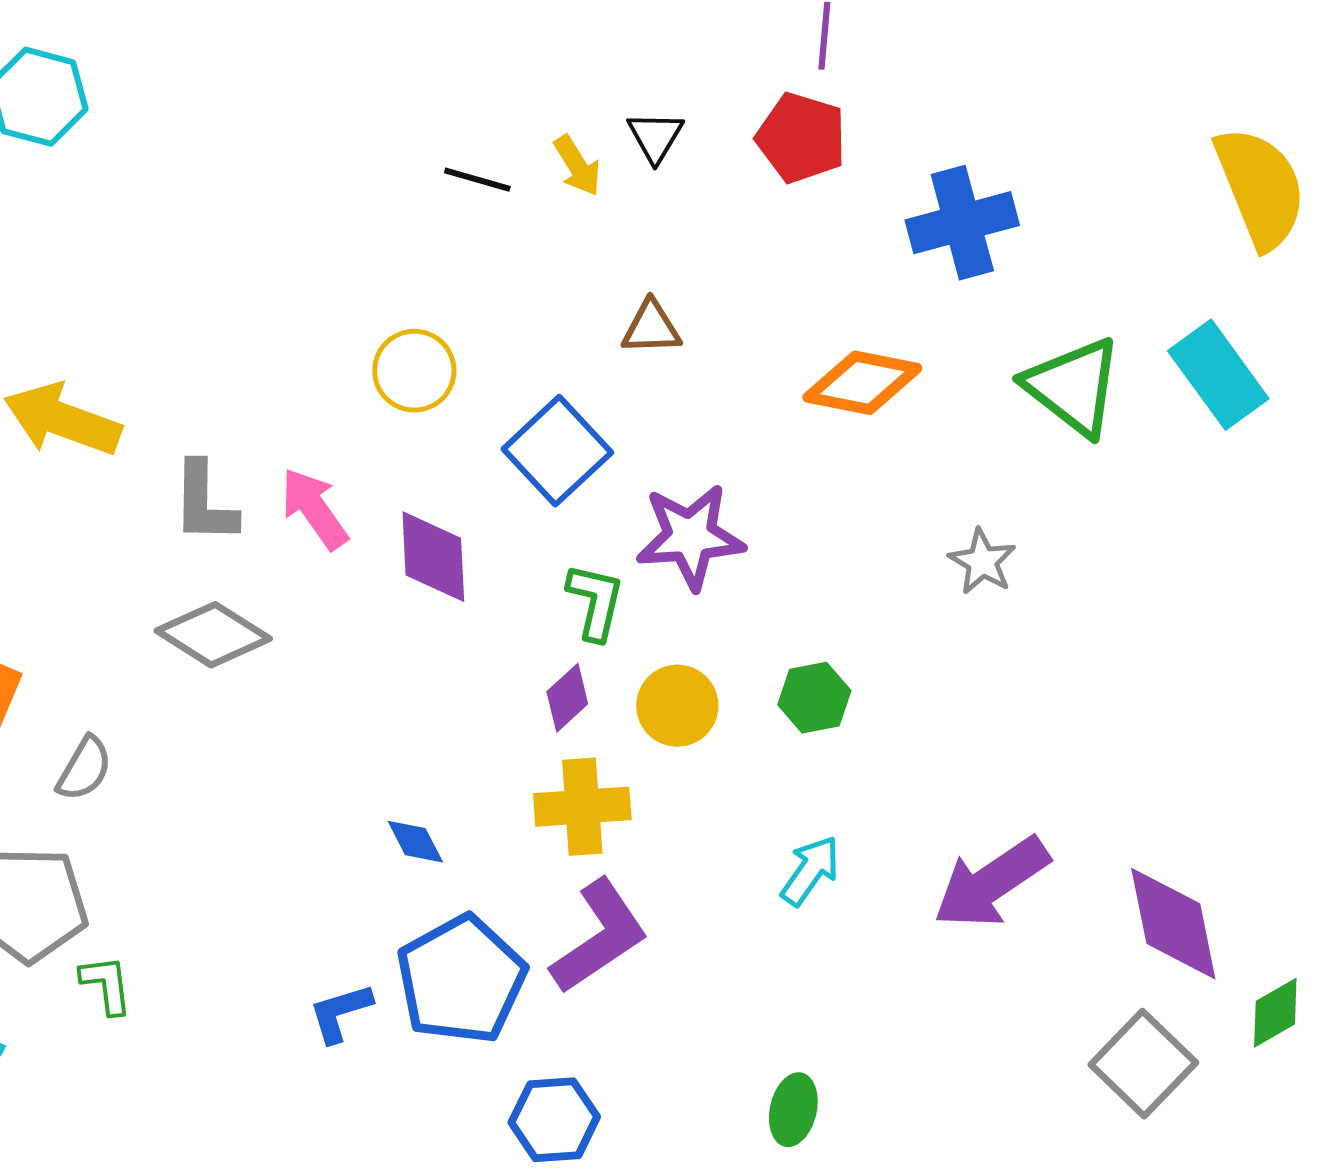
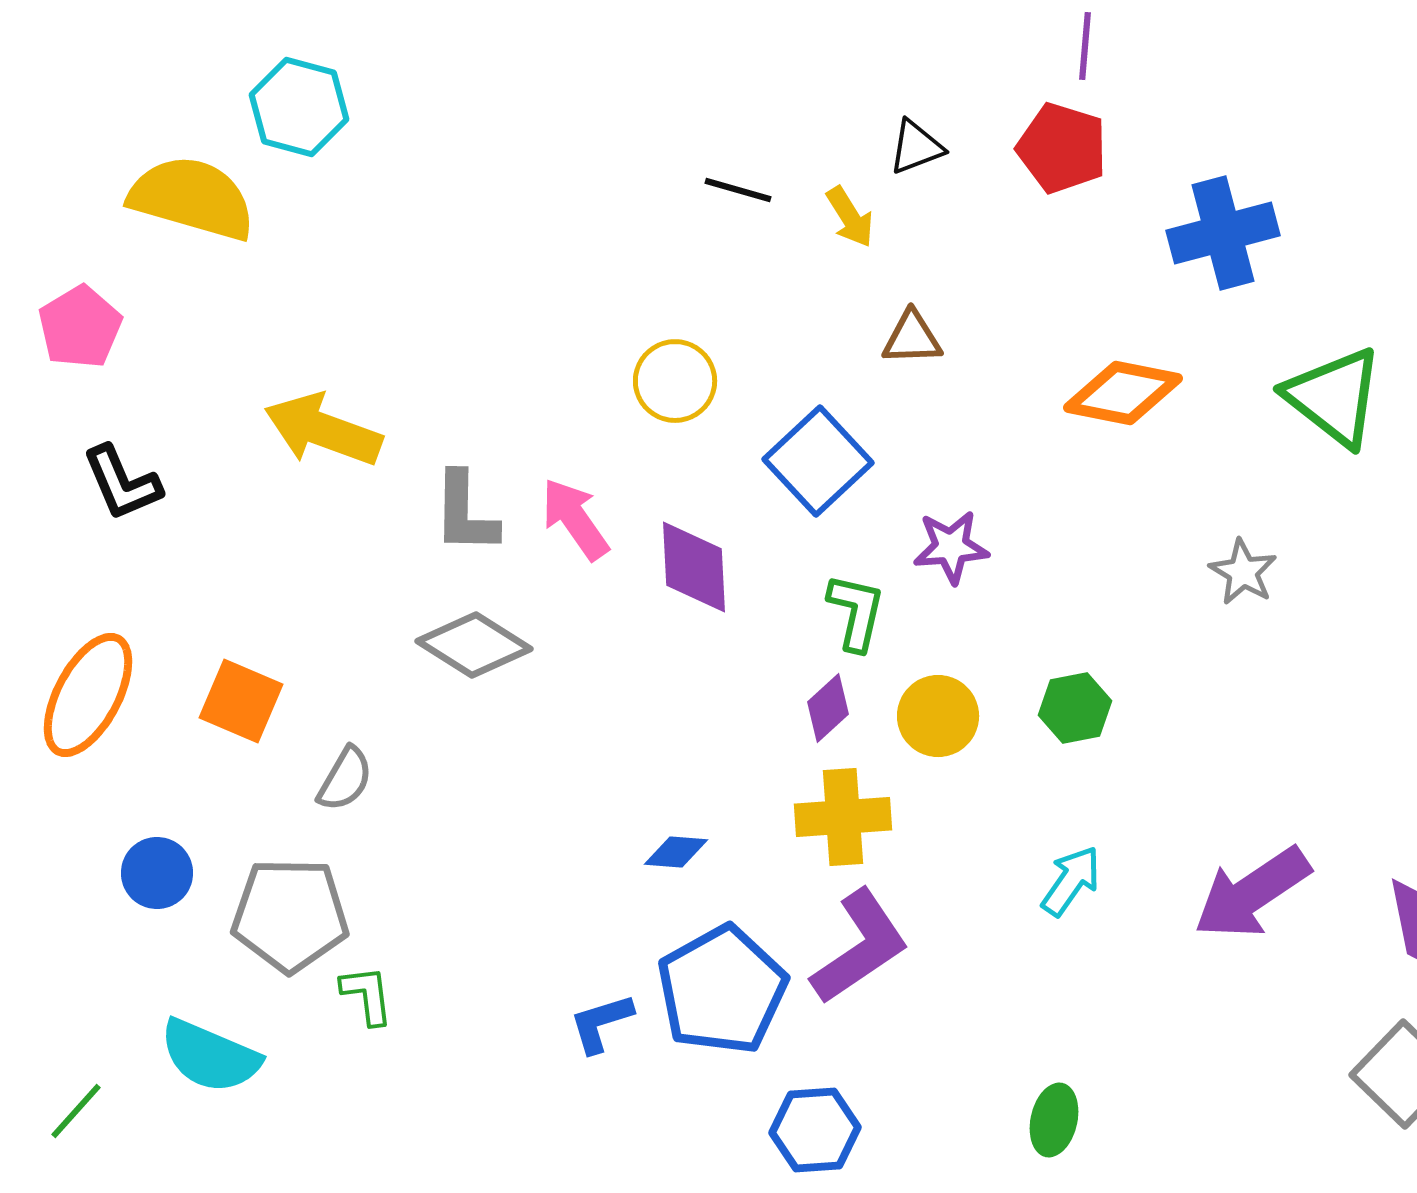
black triangle: (655, 137) -> (916, 147), turned 38
yellow arrow: (577, 166) -> (850, 217), moved
purple star: (690, 537) -> (951, 547), size x0.7
blue diamond: (415, 842) -> (676, 852), turned -58

